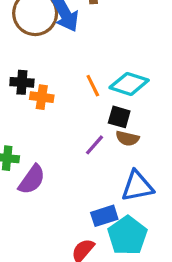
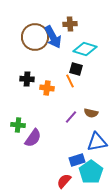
cyan diamond: (129, 84) -> (85, 49), moved
orange cross: (42, 97) -> (47, 88), moved
black square: (119, 117) -> (76, 69), moved

